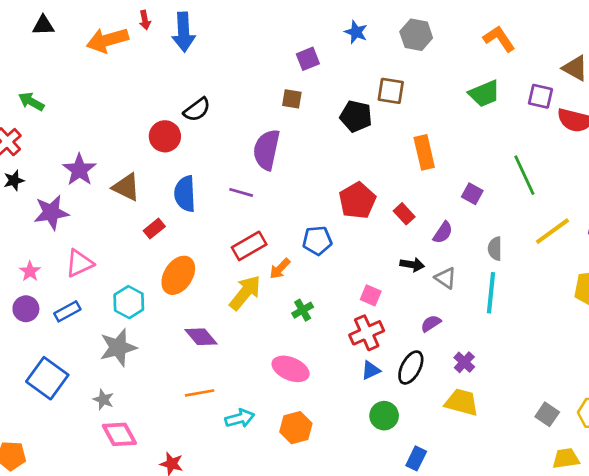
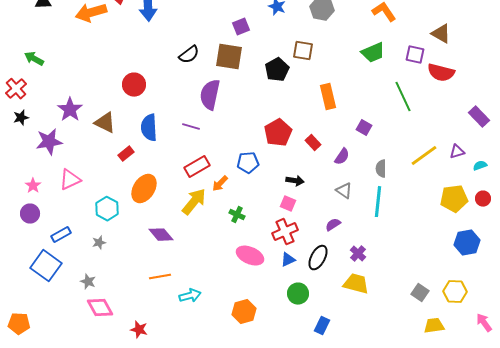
brown square: (292, 99) -> (229, 57), size x1.8
black semicircle: (197, 110) -> (189, 55), moved
black pentagon: (356, 116) -> (277, 70), turned 30
green line: (524, 175) -> (403, 97), moved
black arrow: (412, 265) -> (295, 181), moved
green cross: (303, 310) -> (237, 215), turned -35
blue rectangle: (67, 311) -> (61, 235), moved
gray star: (118, 347) -> (99, 243), size x0.5
pink ellipse: (291, 369) -> (250, 256), moved
orange hexagon: (296, 428) -> (244, 312), moved

